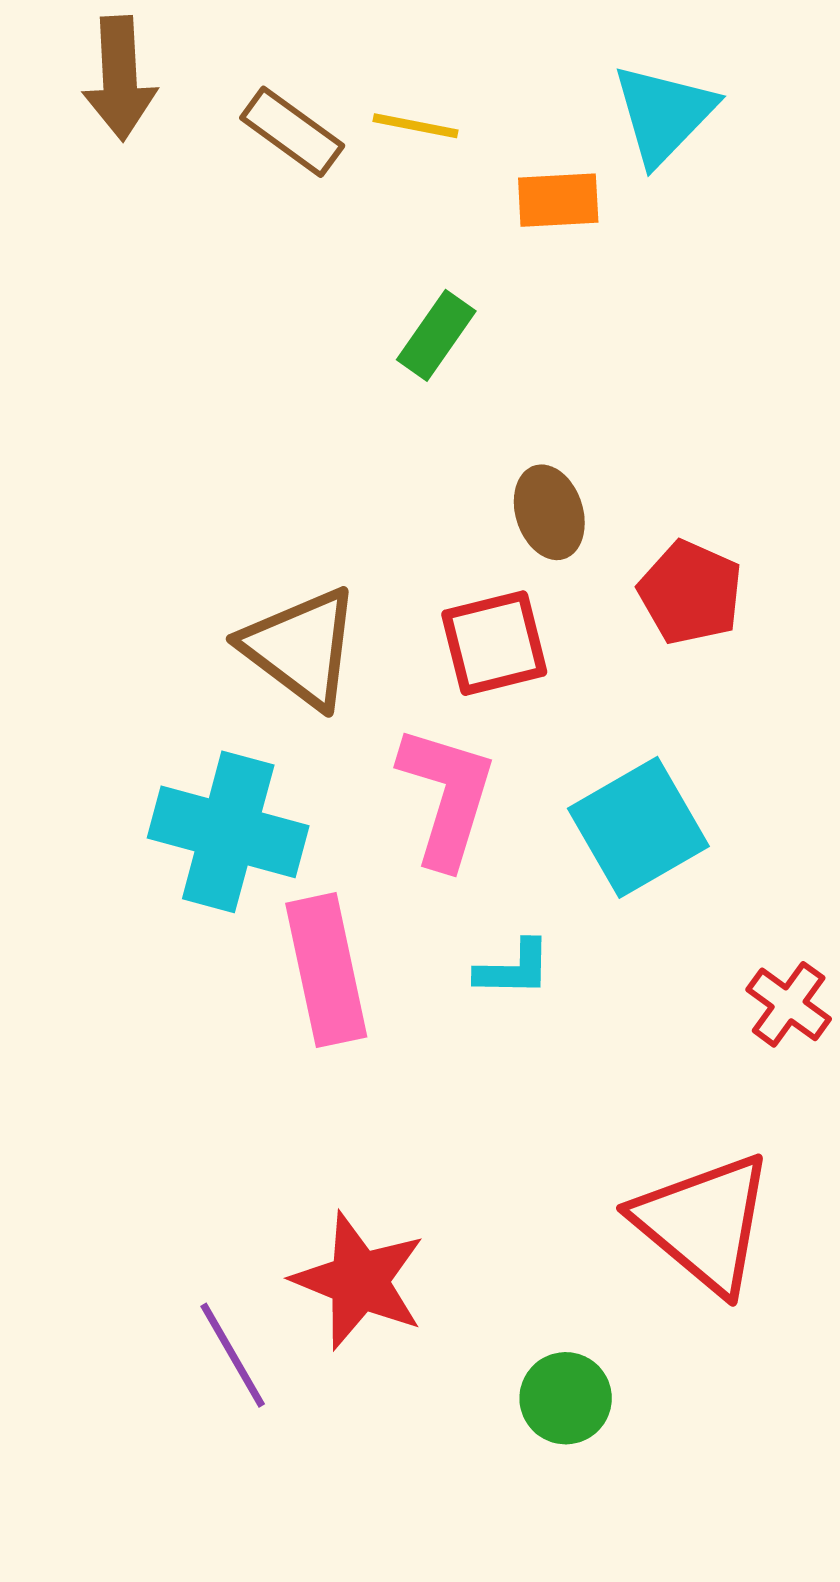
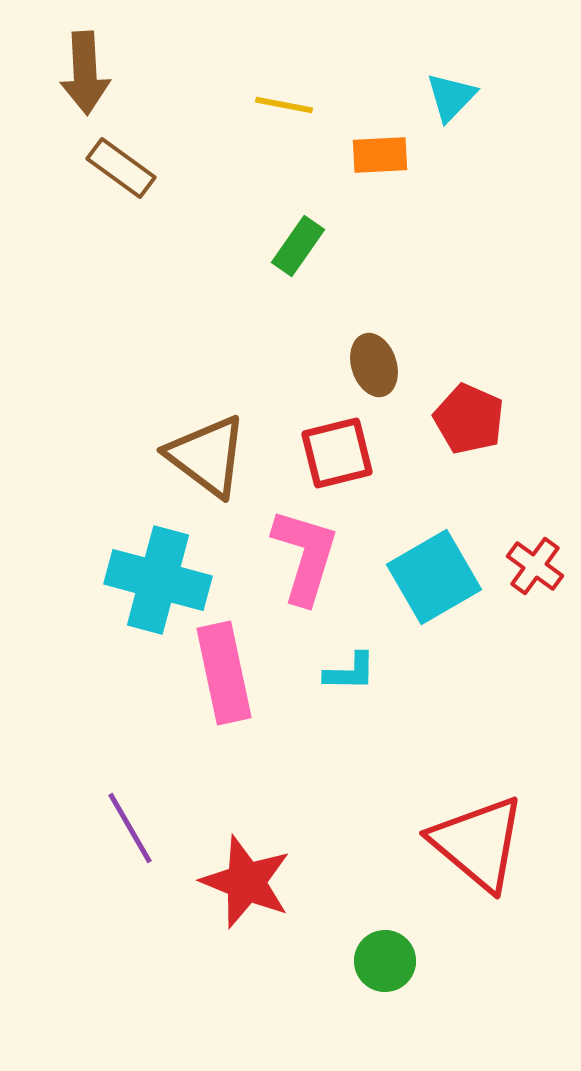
cyan triangle: (664, 114) -> (451, 97), size x0.7
brown rectangle: (292, 132) -> (121, 168), moved
red cross: (789, 1004) -> (535, 566), moved
purple line: (233, 1355) -> (130, 828), moved

